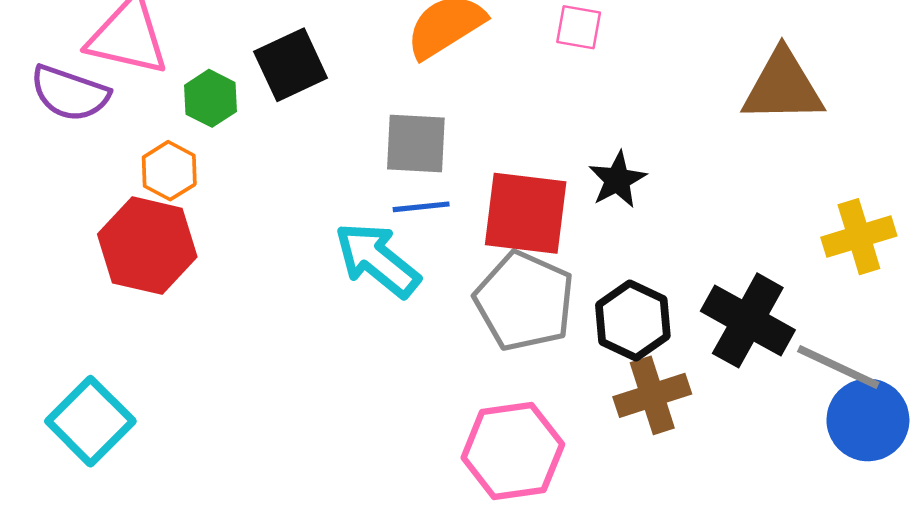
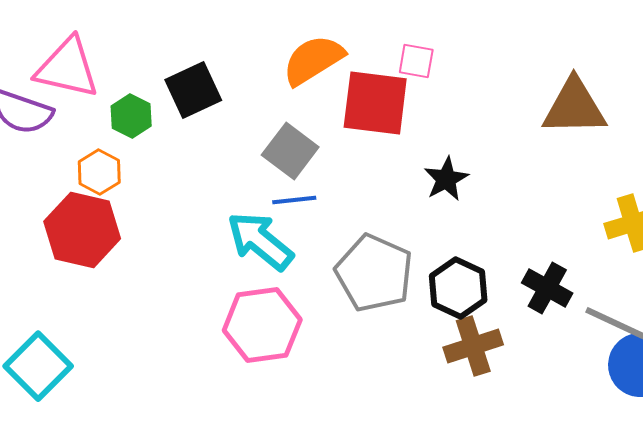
gray square: (416, 144) -> (290, 151), turned 34
red square: (526, 213) -> (375, 103), moved
black cross: (748, 320) -> (547, 288), size x0.7
pink hexagon: (513, 451) -> (262, 325), moved

